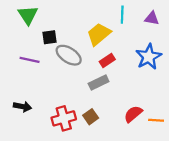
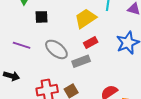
gray ellipse: (69, 55) -> (56, 49), moved
purple line: (30, 60) -> (22, 45), moved

